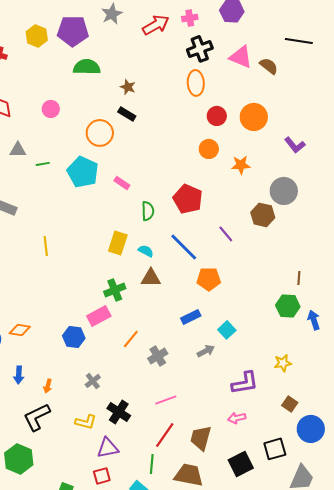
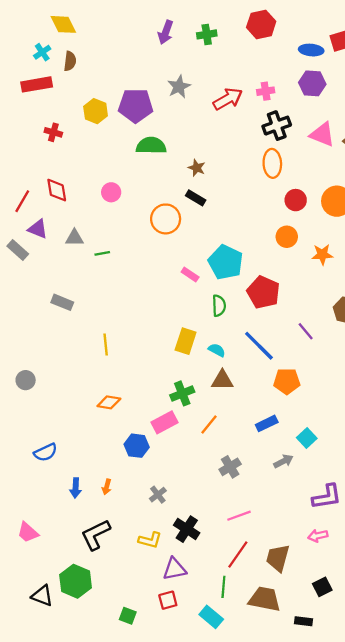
cyan pentagon: (83, 172) -> (226, 262), moved
orange diamond: (20, 330) -> (109, 402), moved
orange line: (131, 339) -> (209, 425), moved
orange arrow: (48, 386) -> (107, 487), moved
black square: (241, 464) -> (322, 587), size x0.7

